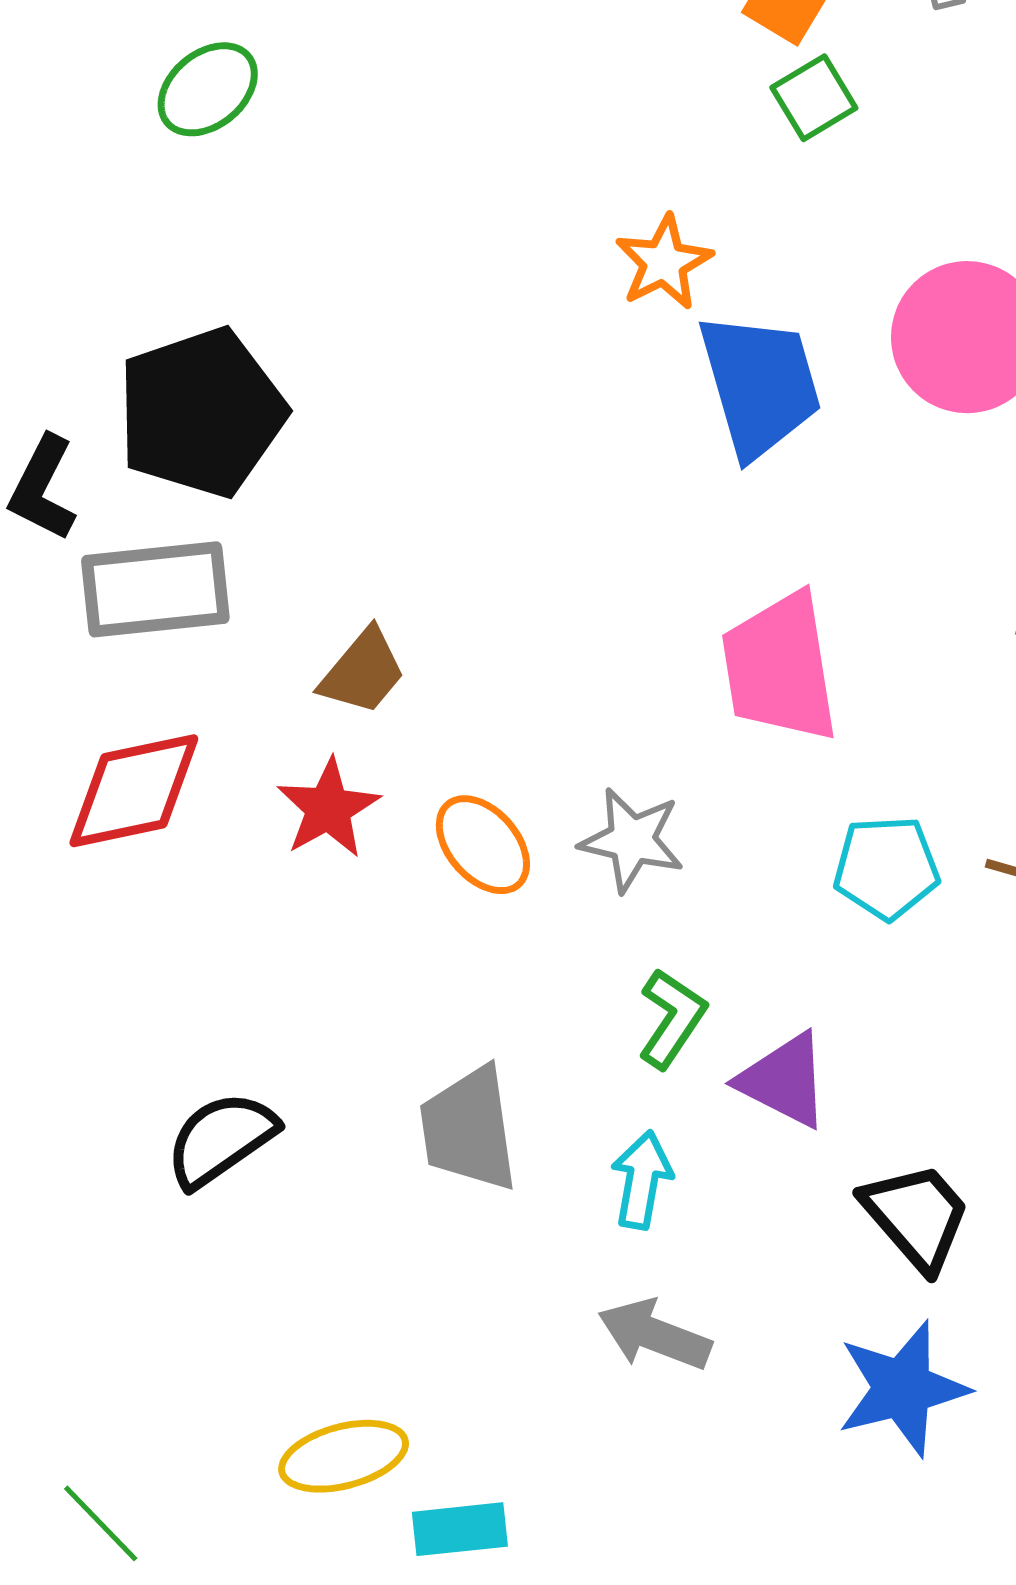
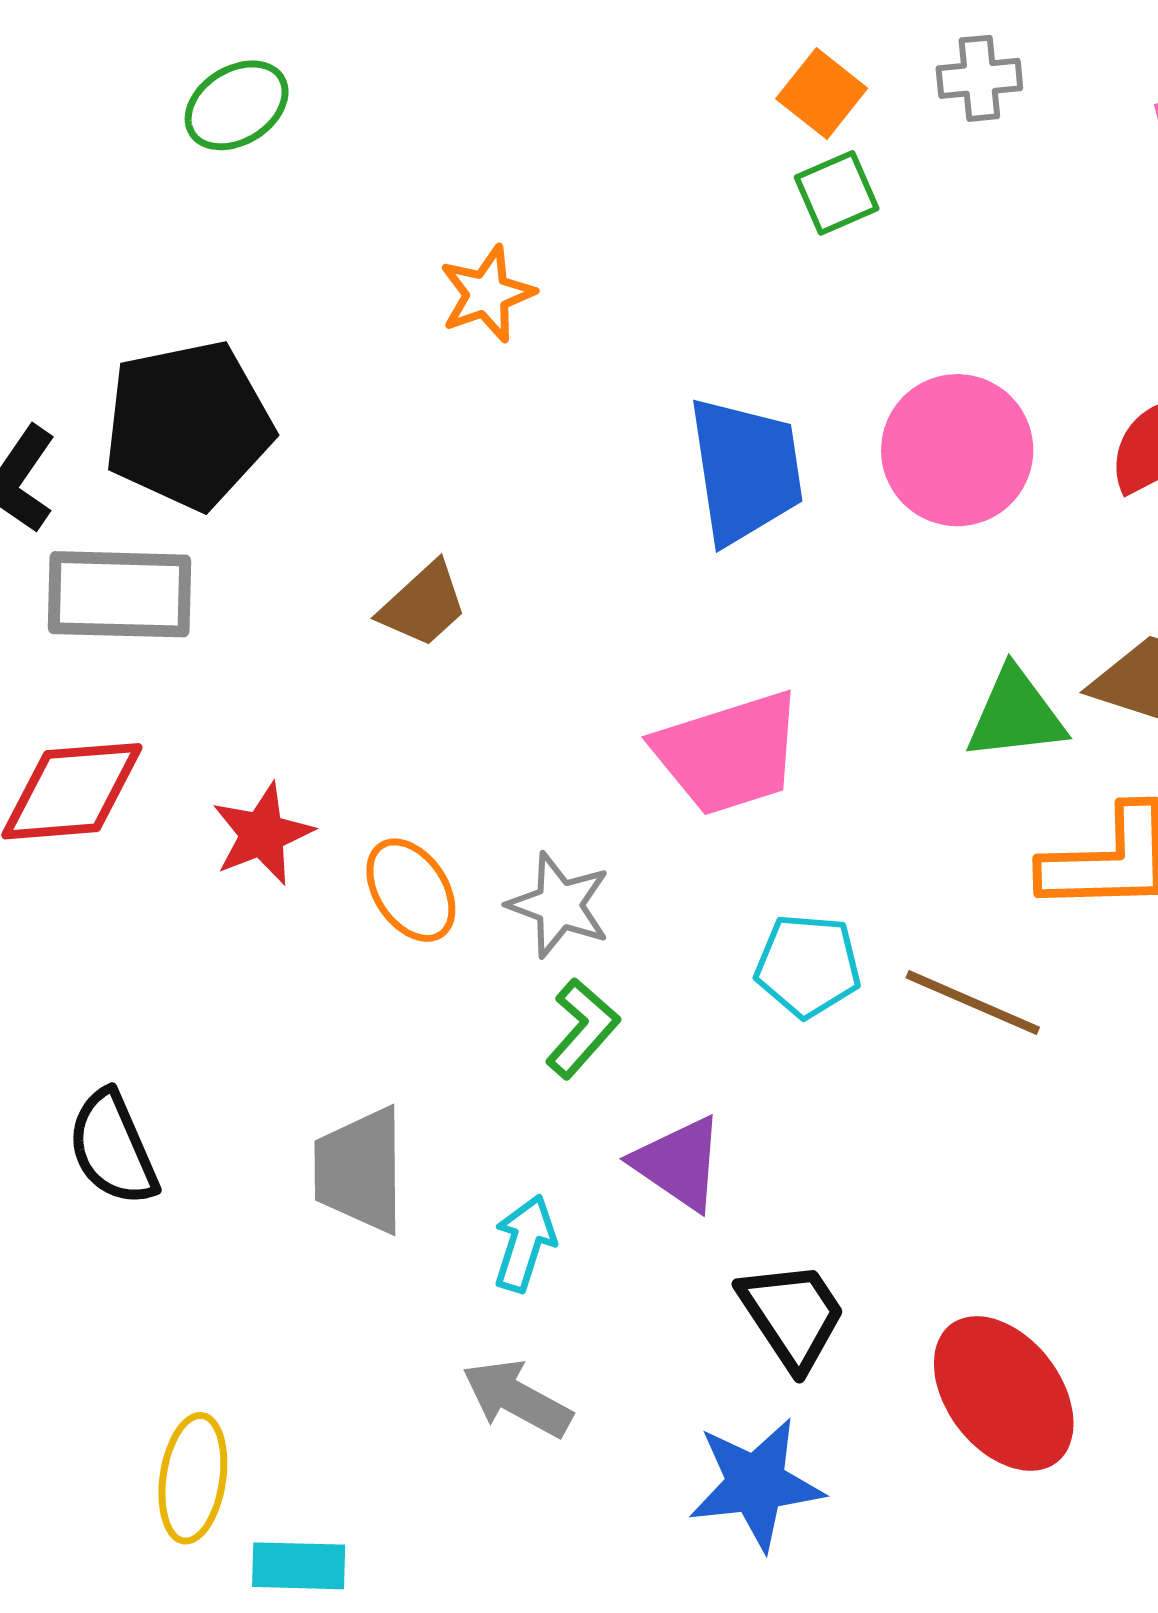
orange star: (664, 262) -> (487, 294), moved
pink trapezoid: (780, 667) -> (728, 753), turned -106
brown trapezoid: (363, 672) -> (423, 605), moved
green L-shape: (672, 1018) -> (582, 1028), moved
black semicircle: (221, 1139) -> (113, 1148), turned -86
yellow ellipse: (344, 1456) -> (193, 1478), turned -74

